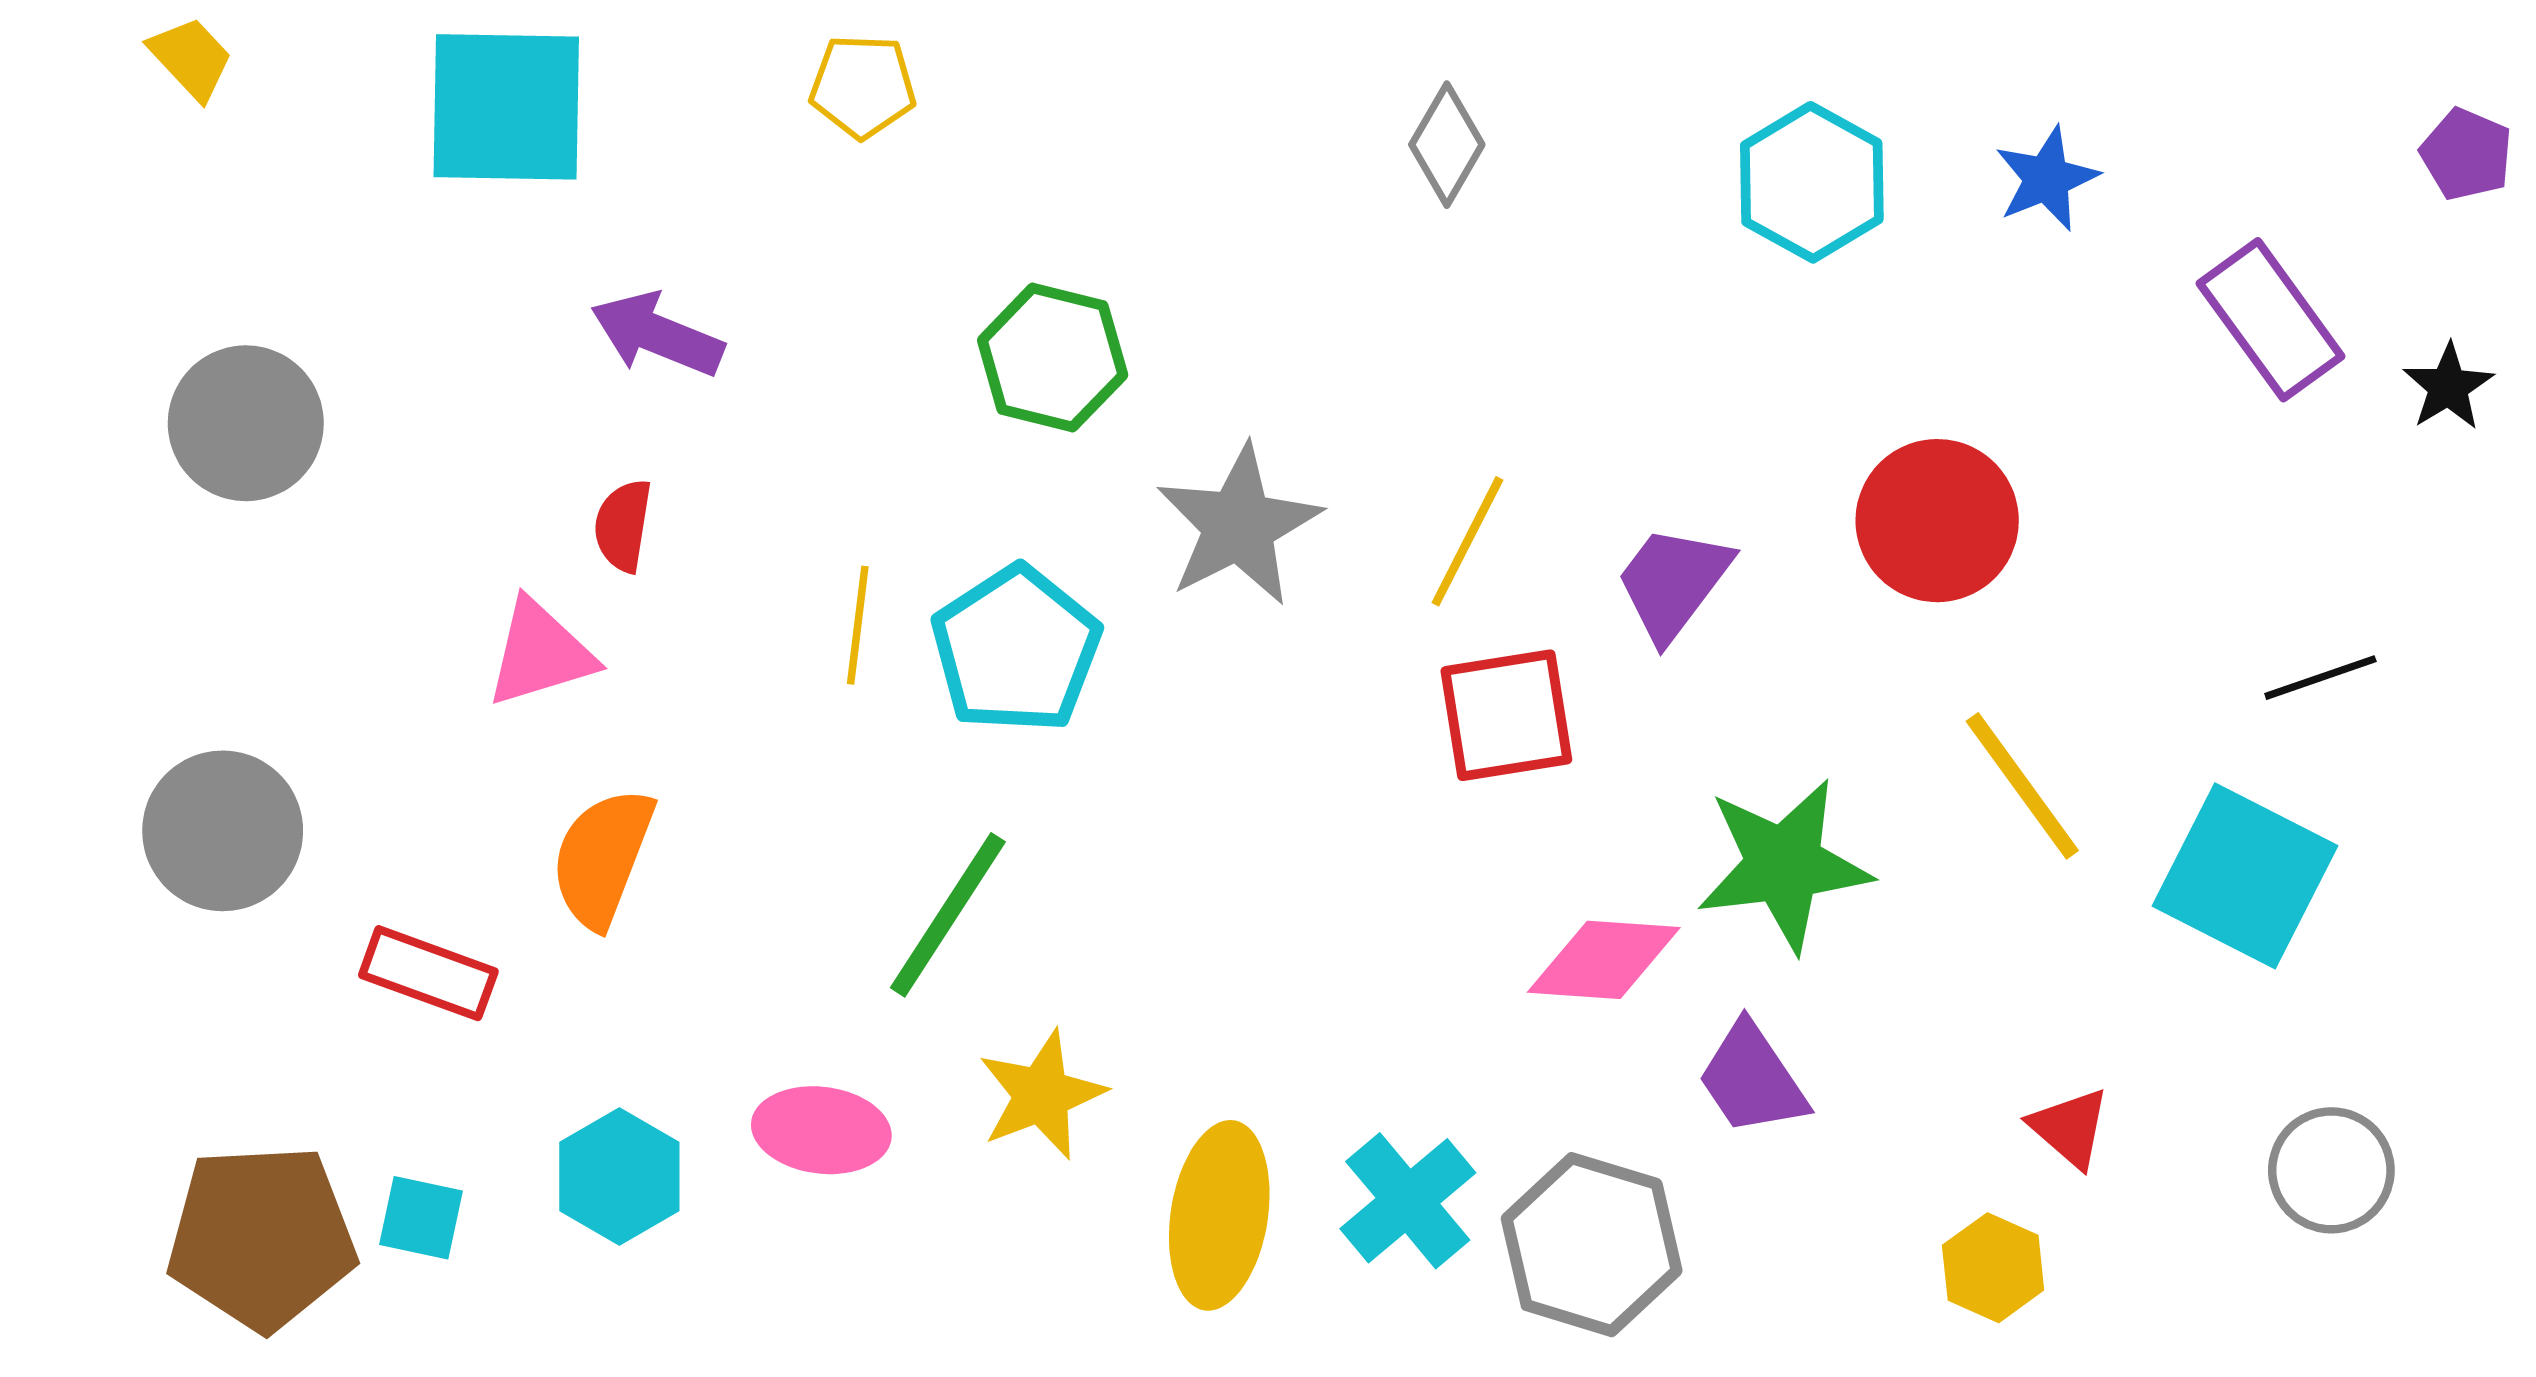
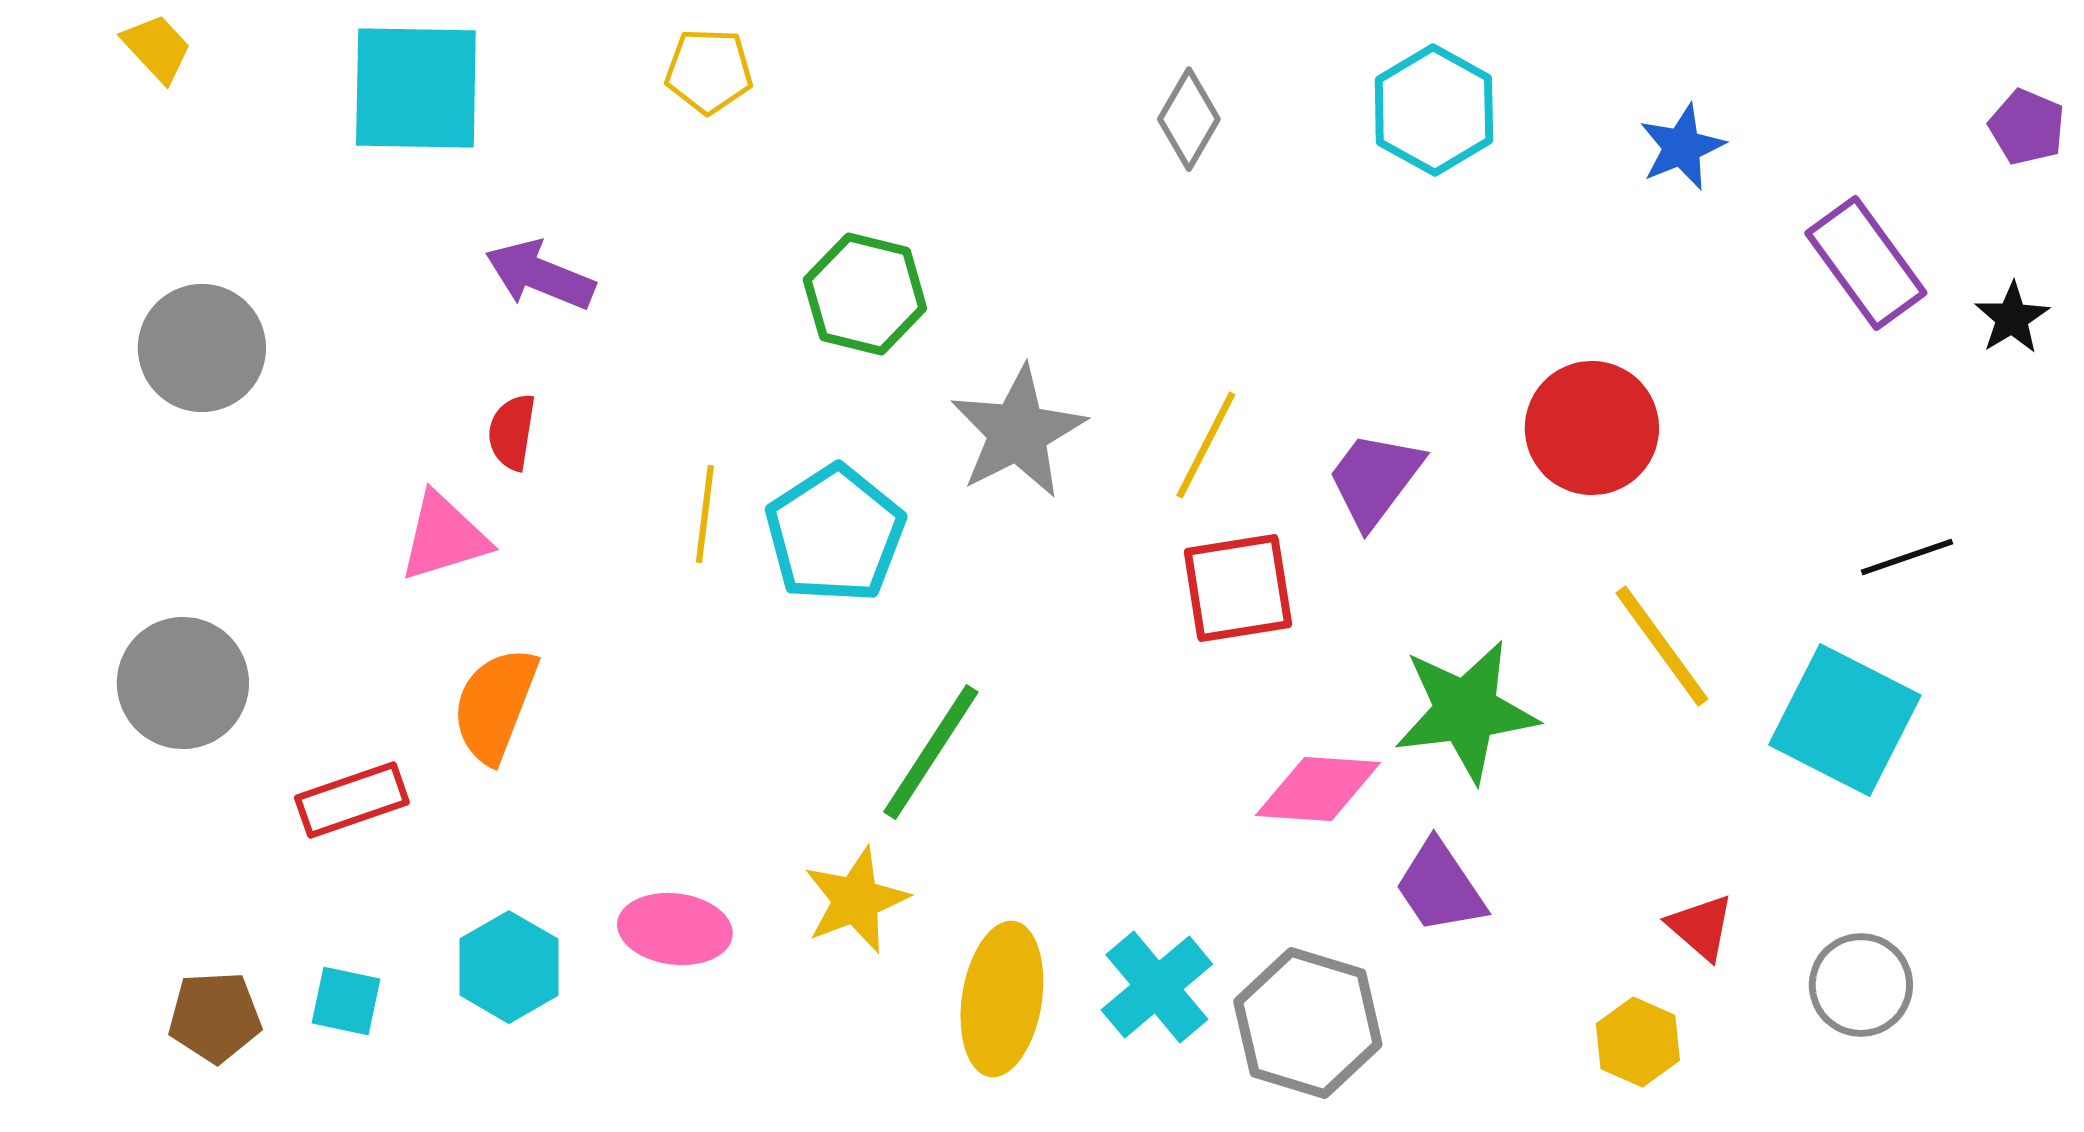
cyan hexagon: (1812, 182) -> (1434, 110), moved
green line: (948, 915) -> (931, 752), moved
red rectangle: (428, 973) -> (352, 800), turned -39
gray circle: (2331, 1170) -> (1861, 985), moved
brown pentagon: (262, 1237) -> (215, 1017), size x0.6

